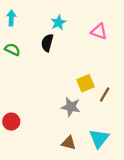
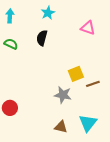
cyan star: (59, 23) -> (48, 13), moved
brown line: (105, 95) -> (93, 84), turned 40

